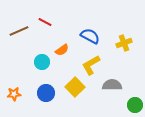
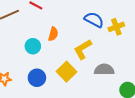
blue semicircle: (90, 36) -> (94, 20), moved
orange semicircle: (62, 50) -> (53, 34), turned -40

